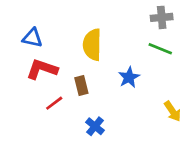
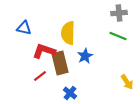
red L-shape: (42, 69) -> (44, 51), moved
blue star: (129, 77) -> (85, 56), moved
brown rectangle: (81, 85) -> (60, 63), size x1.6

